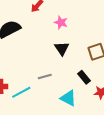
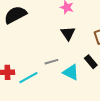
cyan triangle: (68, 98) -> (71, 72), moved

